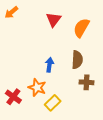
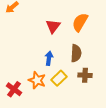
red triangle: (54, 20) -> (53, 26), moved
yellow rectangle: (53, 103) -> (59, 78), moved

